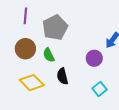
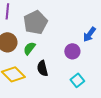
green semicircle: (49, 55) -> (29, 48), turned 64

